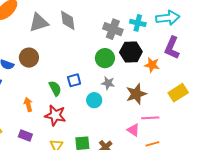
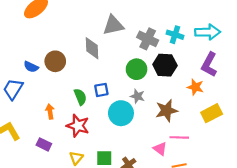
gray diamond: (68, 20) -> (92, 48), moved
gray triangle: (39, 22) -> (113, 25), moved
orange star: (152, 65) -> (195, 87), moved
cyan circle: (94, 100) -> (121, 113), size x1.5

